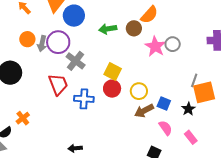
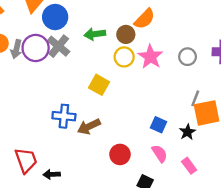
gray circle: (173, 44) -> (188, 57), moved
gray cross: (76, 61) -> (59, 46), moved
red trapezoid: (58, 84) -> (26, 160), moved
red circle: (112, 89) -> (120, 154), moved
yellow circle: (139, 91) -> (124, 57), moved
brown arrow: (144, 111) -> (89, 127), moved

